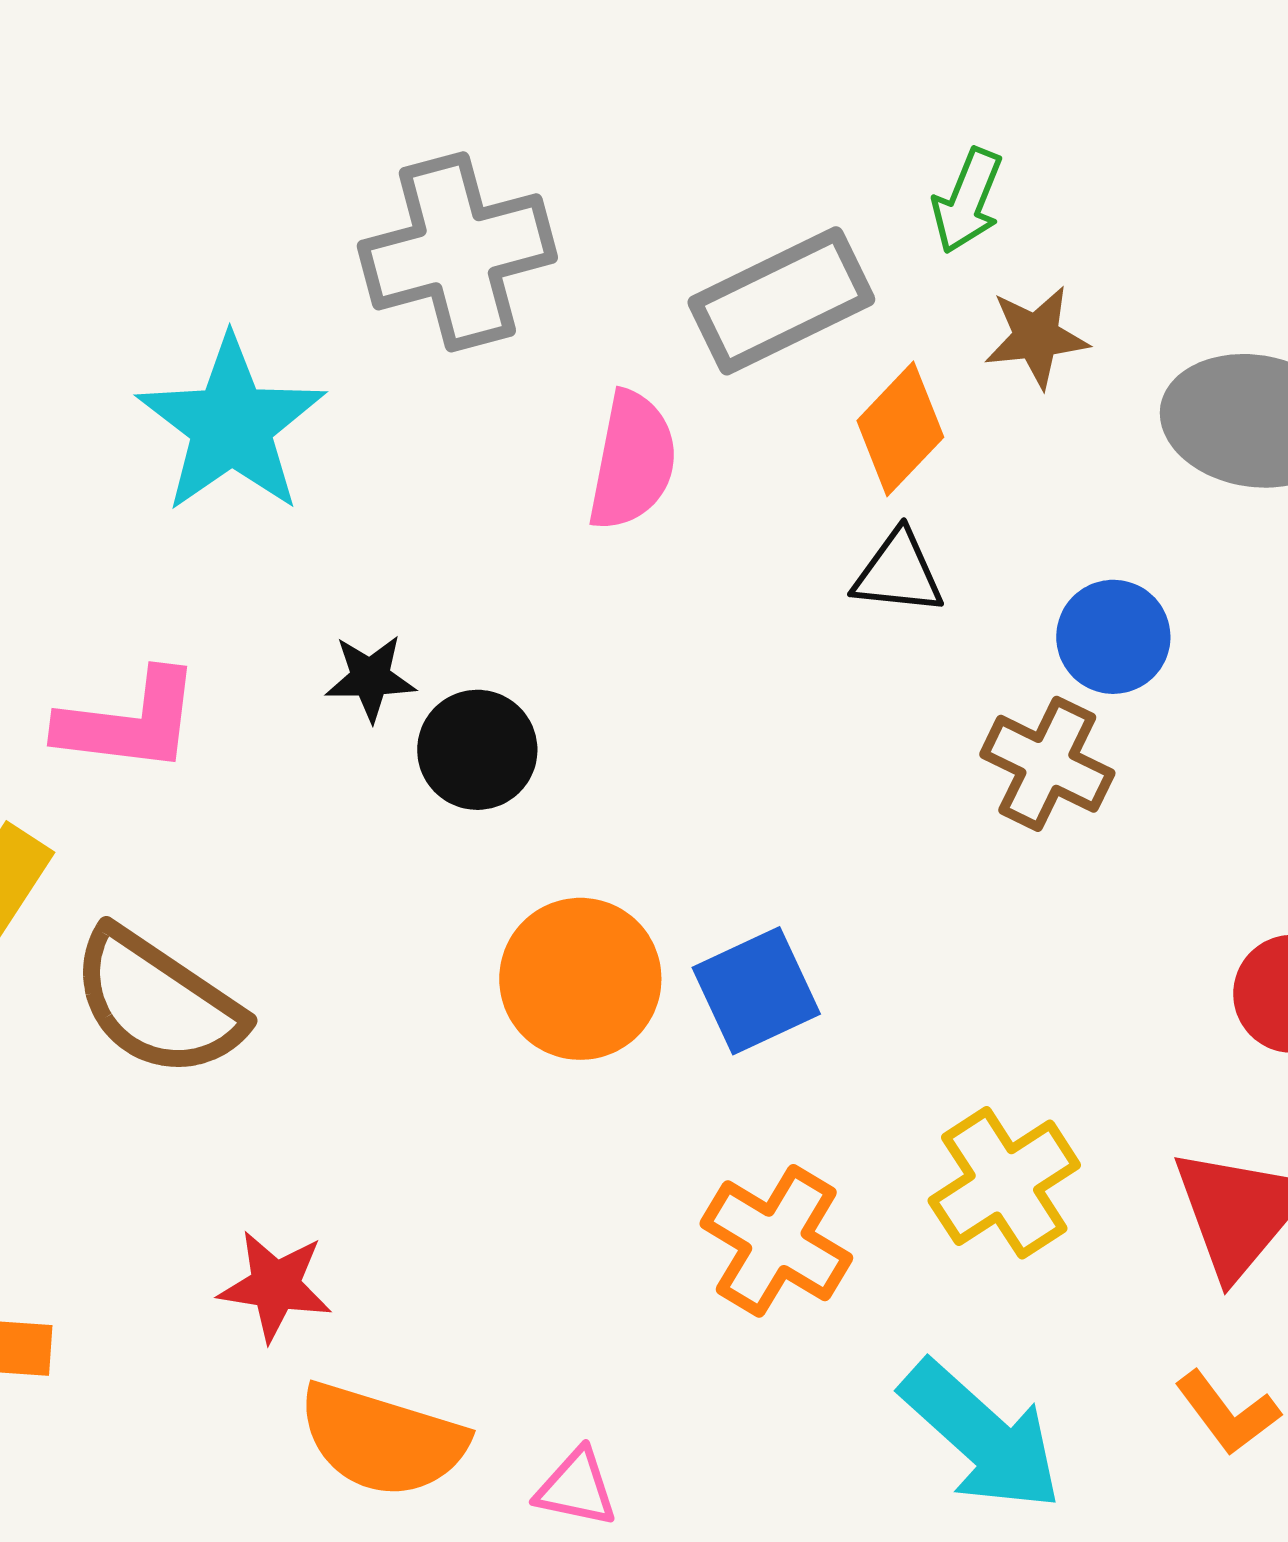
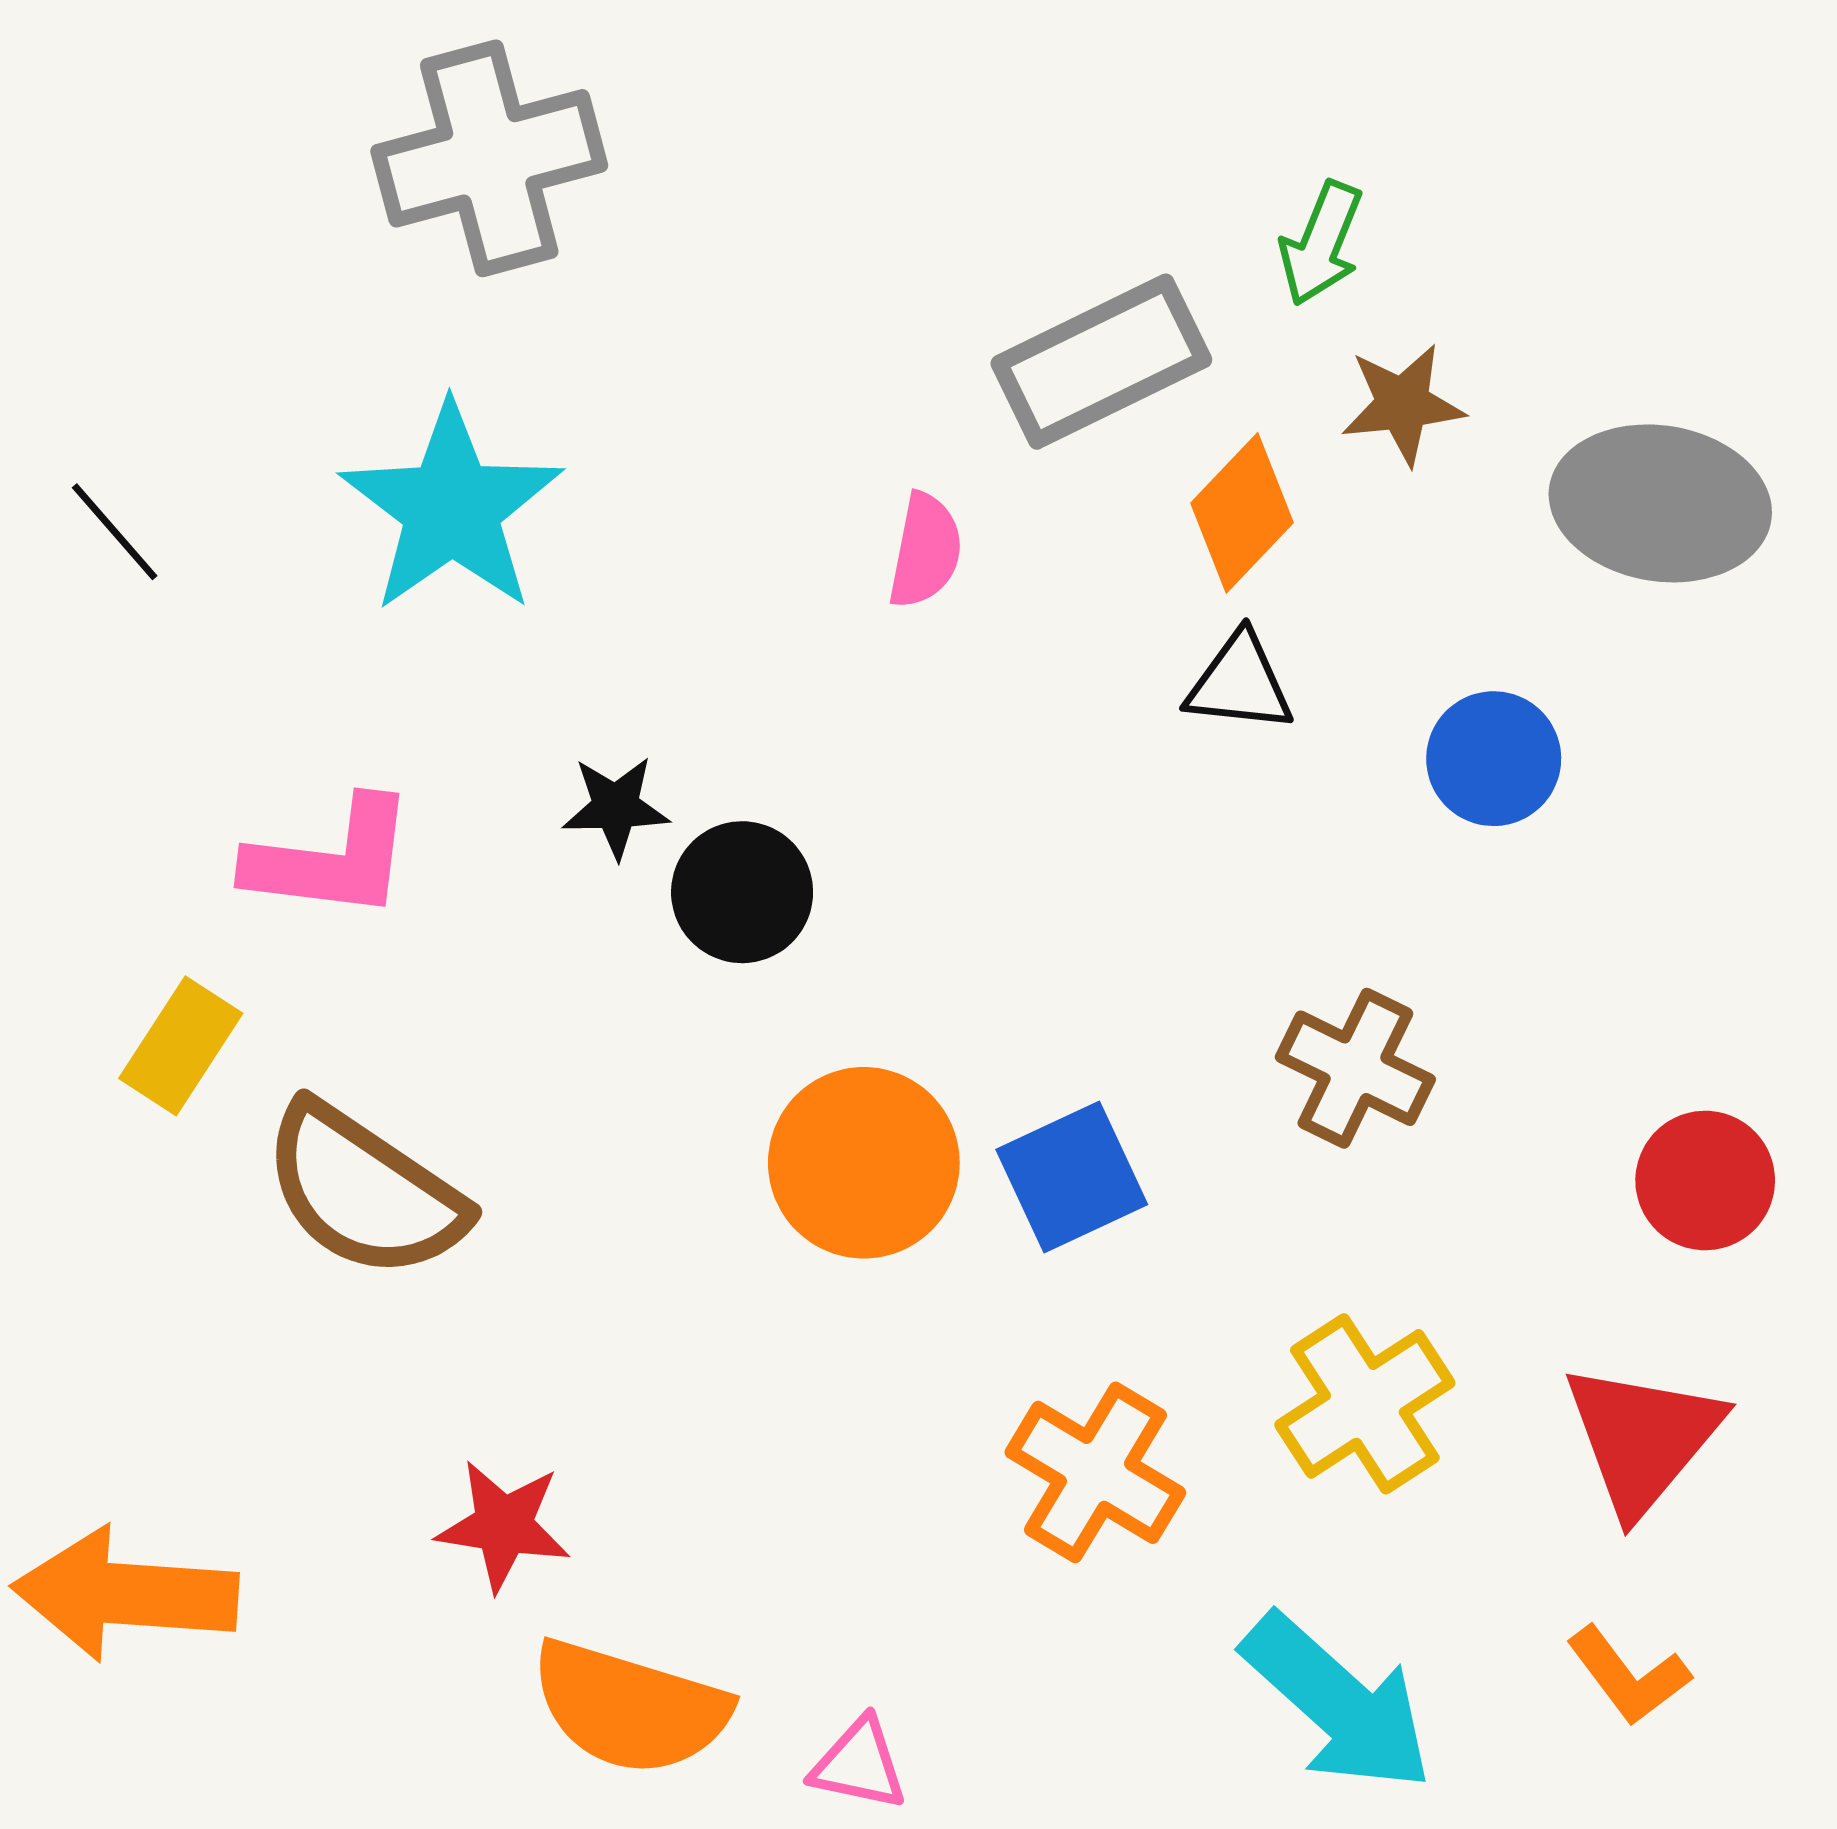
gray cross: (457, 252) -> (489, 158), moved
pink semicircle: (632, 461) -> (925, 551), size x0.7
brown cross: (1047, 764) -> (1355, 1068), moved

